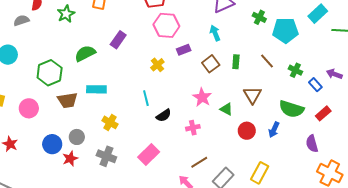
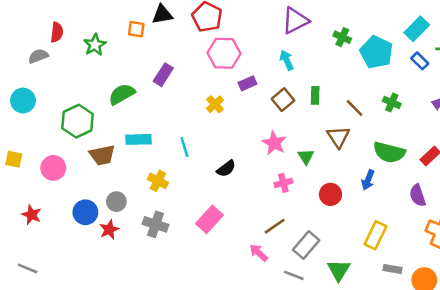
cyan pentagon: (285, 30) -> (376, 52), turned 30
brown line: (267, 61) -> (355, 108), moved
blue rectangle: (315, 85) -> (420, 61), moved
cyan line: (146, 98) -> (184, 147), moved
green triangle: (226, 109) -> (306, 157), turned 32
pink cross: (193, 128) -> (283, 183), moved
red circle: (247, 131) -> (330, 194), moved
yellow rectangle: (260, 173) -> (376, 235), moved

